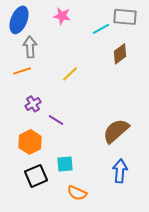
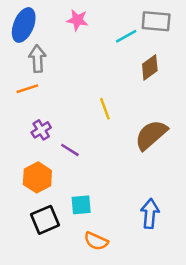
yellow line: (70, 74) -> (105, 109), moved, turned -66
brown semicircle: (116, 131) -> (151, 135), moved

